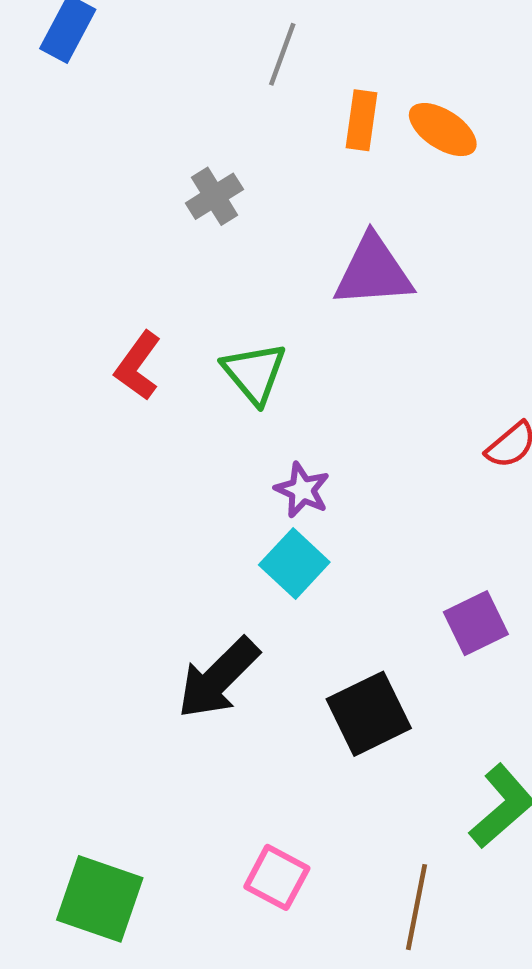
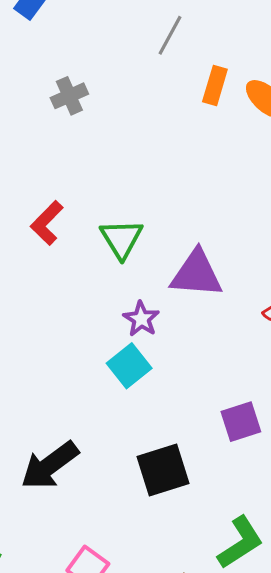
gray cross: (214, 196) -> (69, 96), moved
purple triangle: (373, 271) -> (197, 274), moved
black arrow: (218, 678) -> (50, 465), moved

